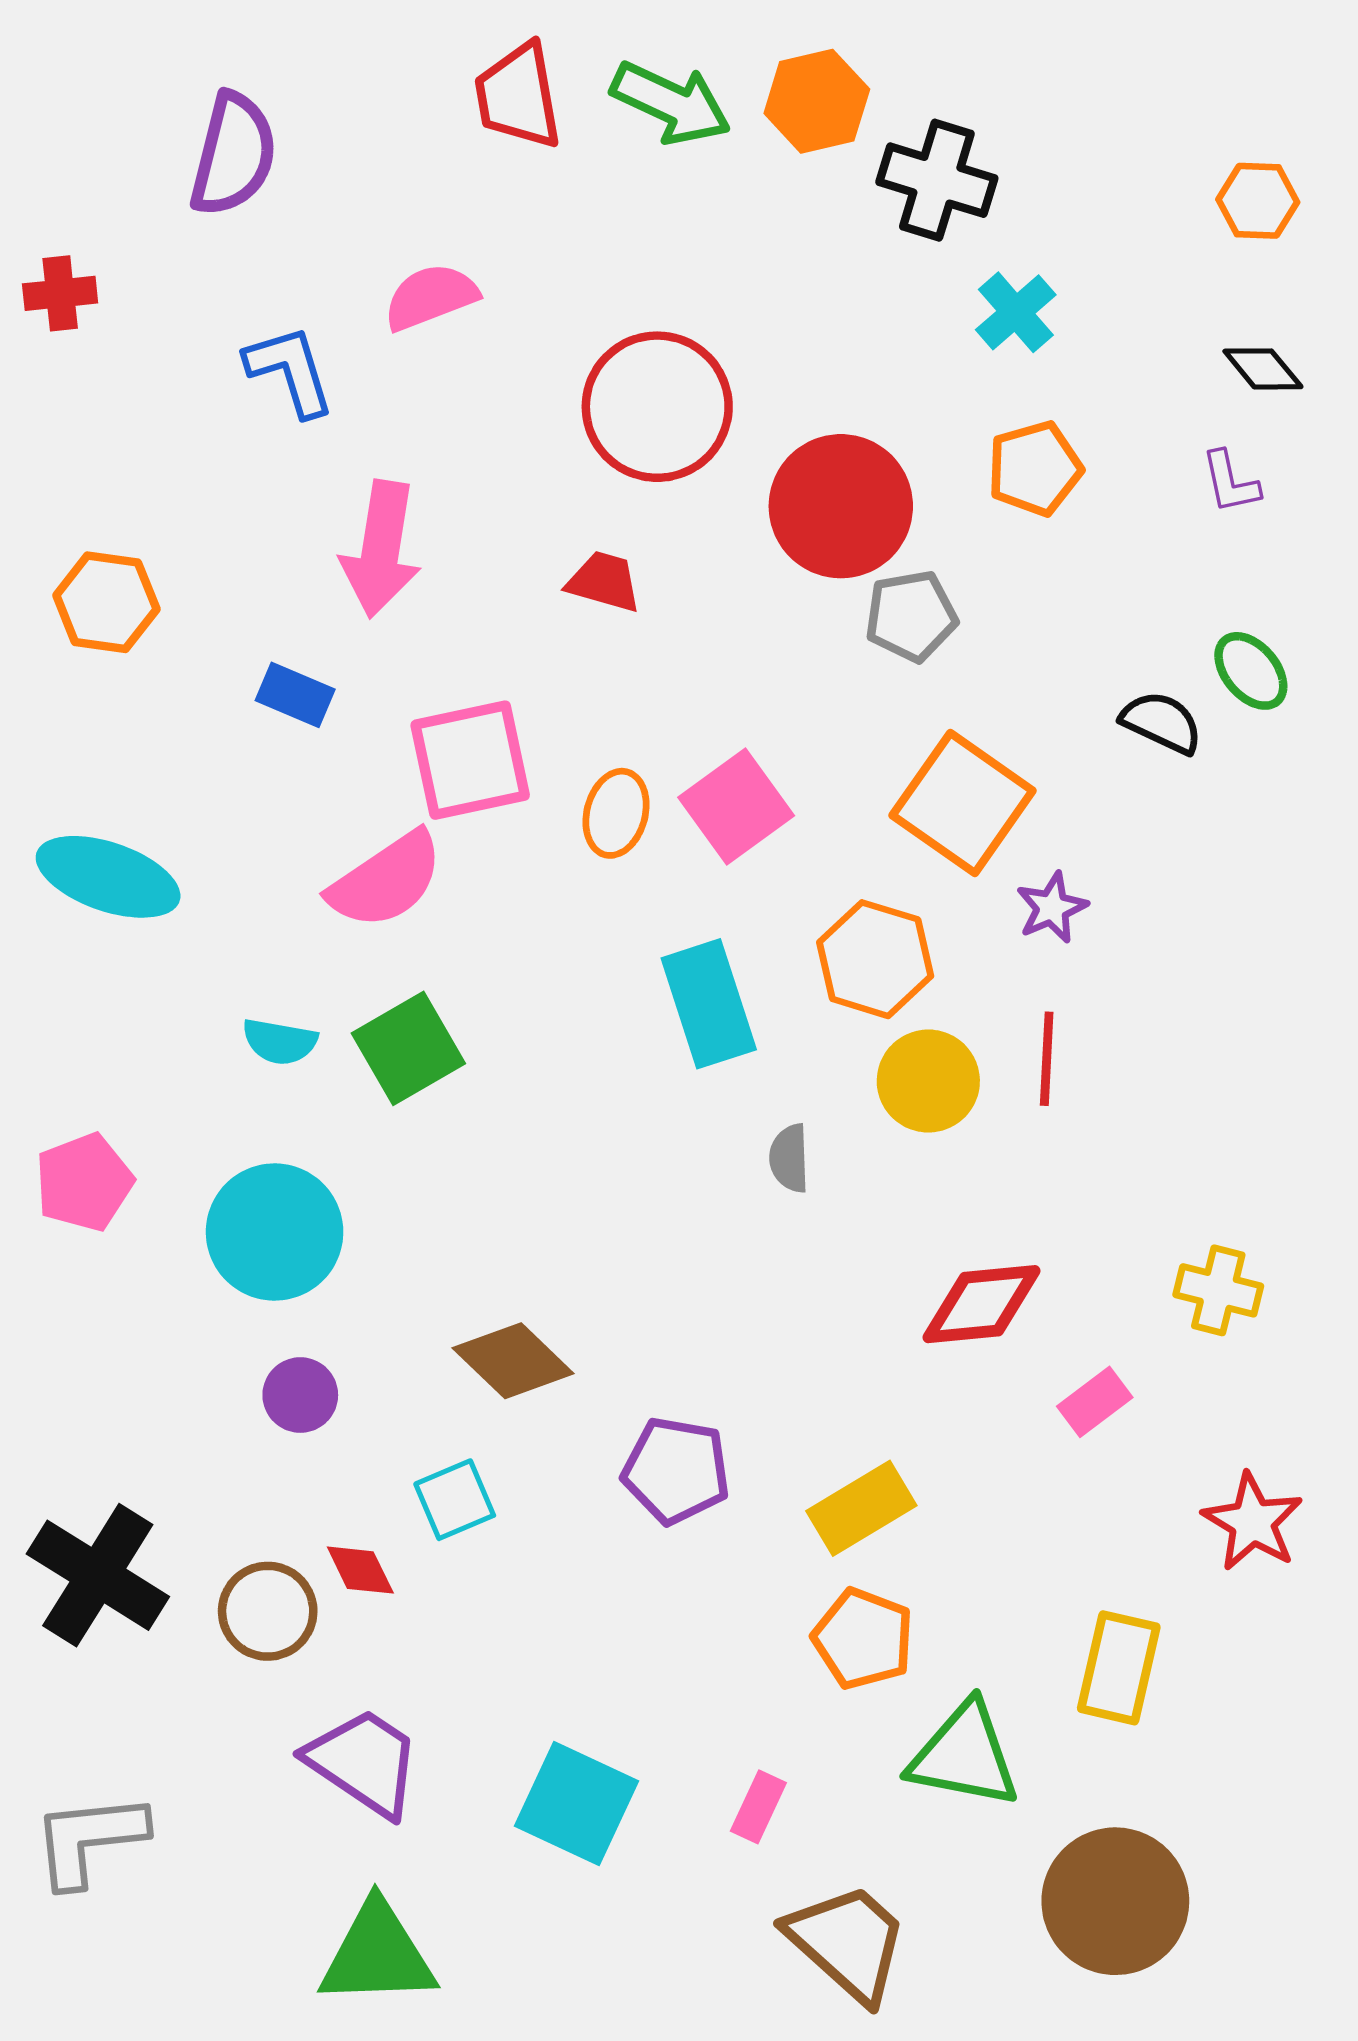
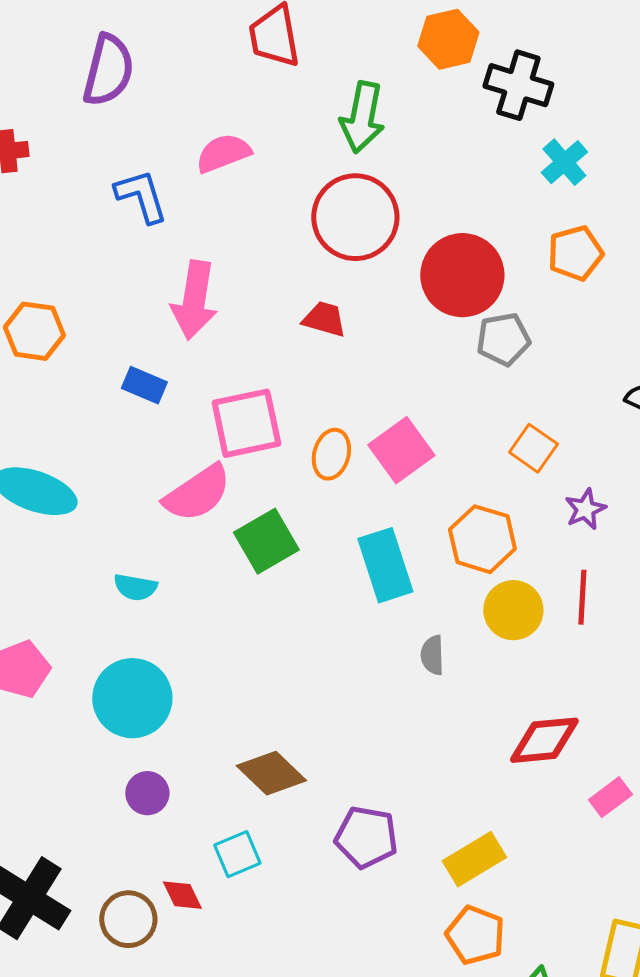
green arrow: (671, 103) -> (362, 117), moved, turned 76
orange square: (963, 803) -> (533, 448), size x0.6
green square: (408, 1048) -> (266, 541), moved

